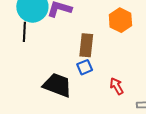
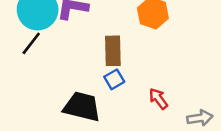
black line: (24, 32) -> (31, 43), turned 42

